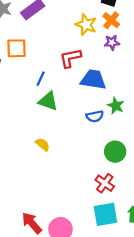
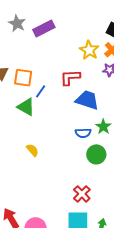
orange square: (17, 48) -> (23, 78), moved
green triangle: (48, 101) -> (26, 107), moved
green circle: (115, 152) -> (96, 154), moved

